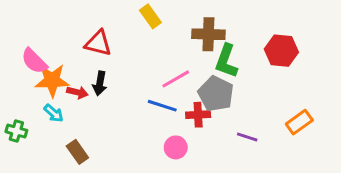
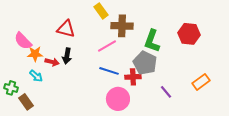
brown cross: (208, 34) -> (122, 26), moved
pink line: (176, 79) -> (107, 46), moved
orange star: (52, 80) -> (35, 54), size x0.7
purple line: (247, 137) -> (166, 92), turned 32
pink circle: (176, 147) -> (118, 99), size x1.5
brown rectangle: (77, 152) -> (26, 102), moved

